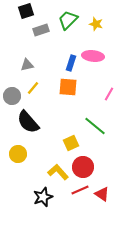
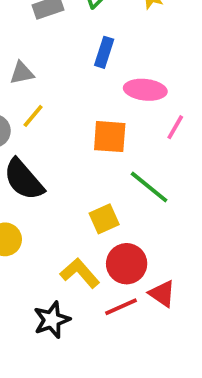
pink ellipse: (93, 56) -> (145, 90), moved
blue rectangle: (71, 63) -> (104, 52), moved
orange square: (68, 87) -> (110, 137), moved
red triangle: (102, 194) -> (162, 294), moved

